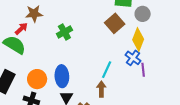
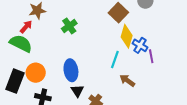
yellow diamond: (138, 40) -> (127, 36), moved
orange circle: (37, 79) -> (36, 73), moved
brown arrow: (101, 89) -> (127, 80), moved, turned -49

